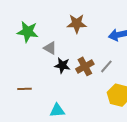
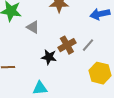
black star: (62, 65) -> (49, 57), moved

